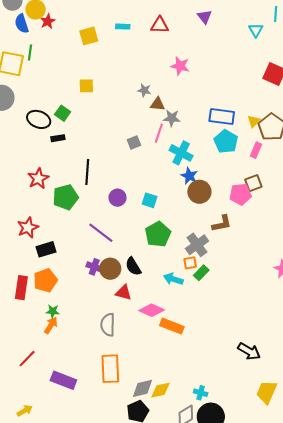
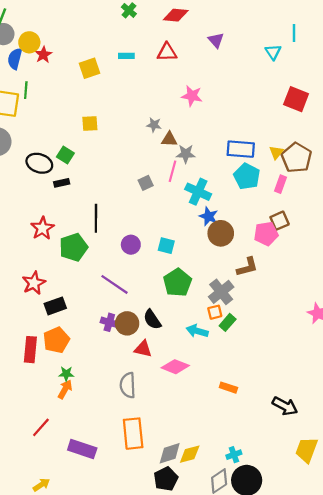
blue semicircle: (22, 24) -> (15, 59), turned 36
orange rectangle: (172, 326) -> (228, 388), moved, size x0.7
cyan cross: (201, 393) -> (234, 455), turned -32

